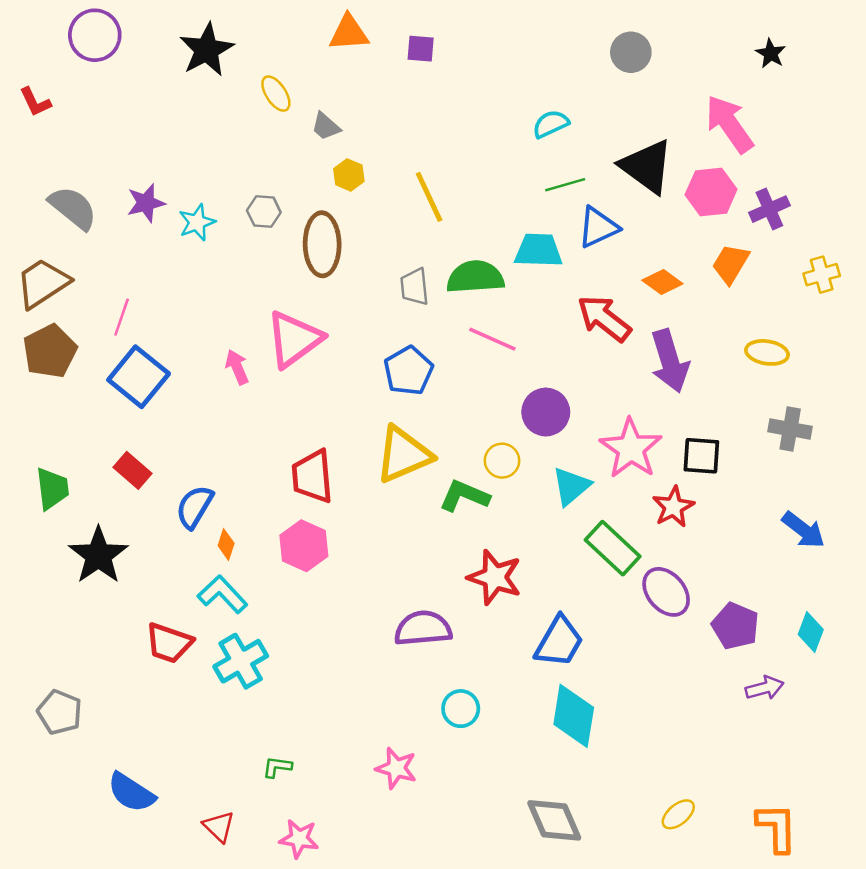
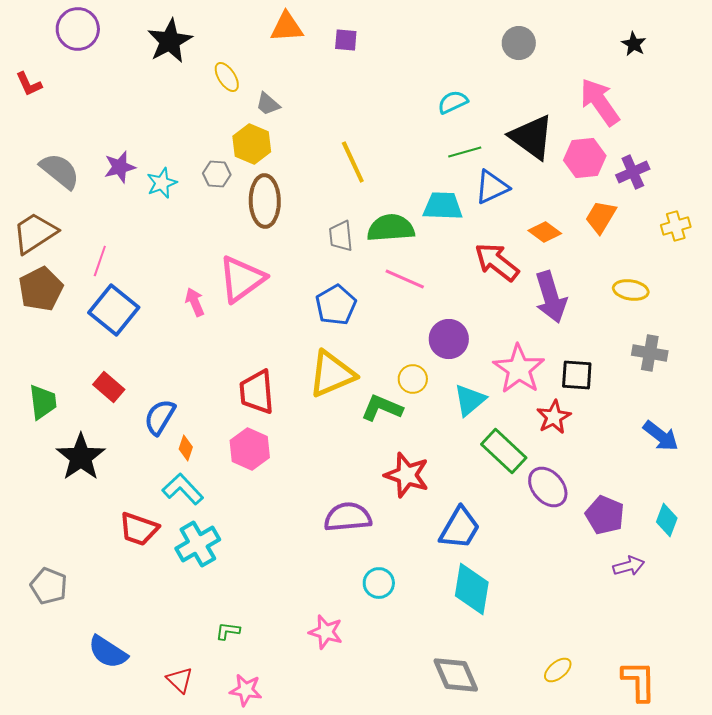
yellow hexagon: (349, 175) -> (252, 144), moved, size x1.5

